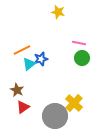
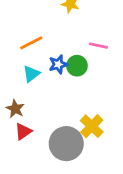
orange line: (22, 50) -> (31, 43), moved
green circle: (82, 58) -> (77, 66), moved
blue star: (41, 59) -> (58, 64), moved

